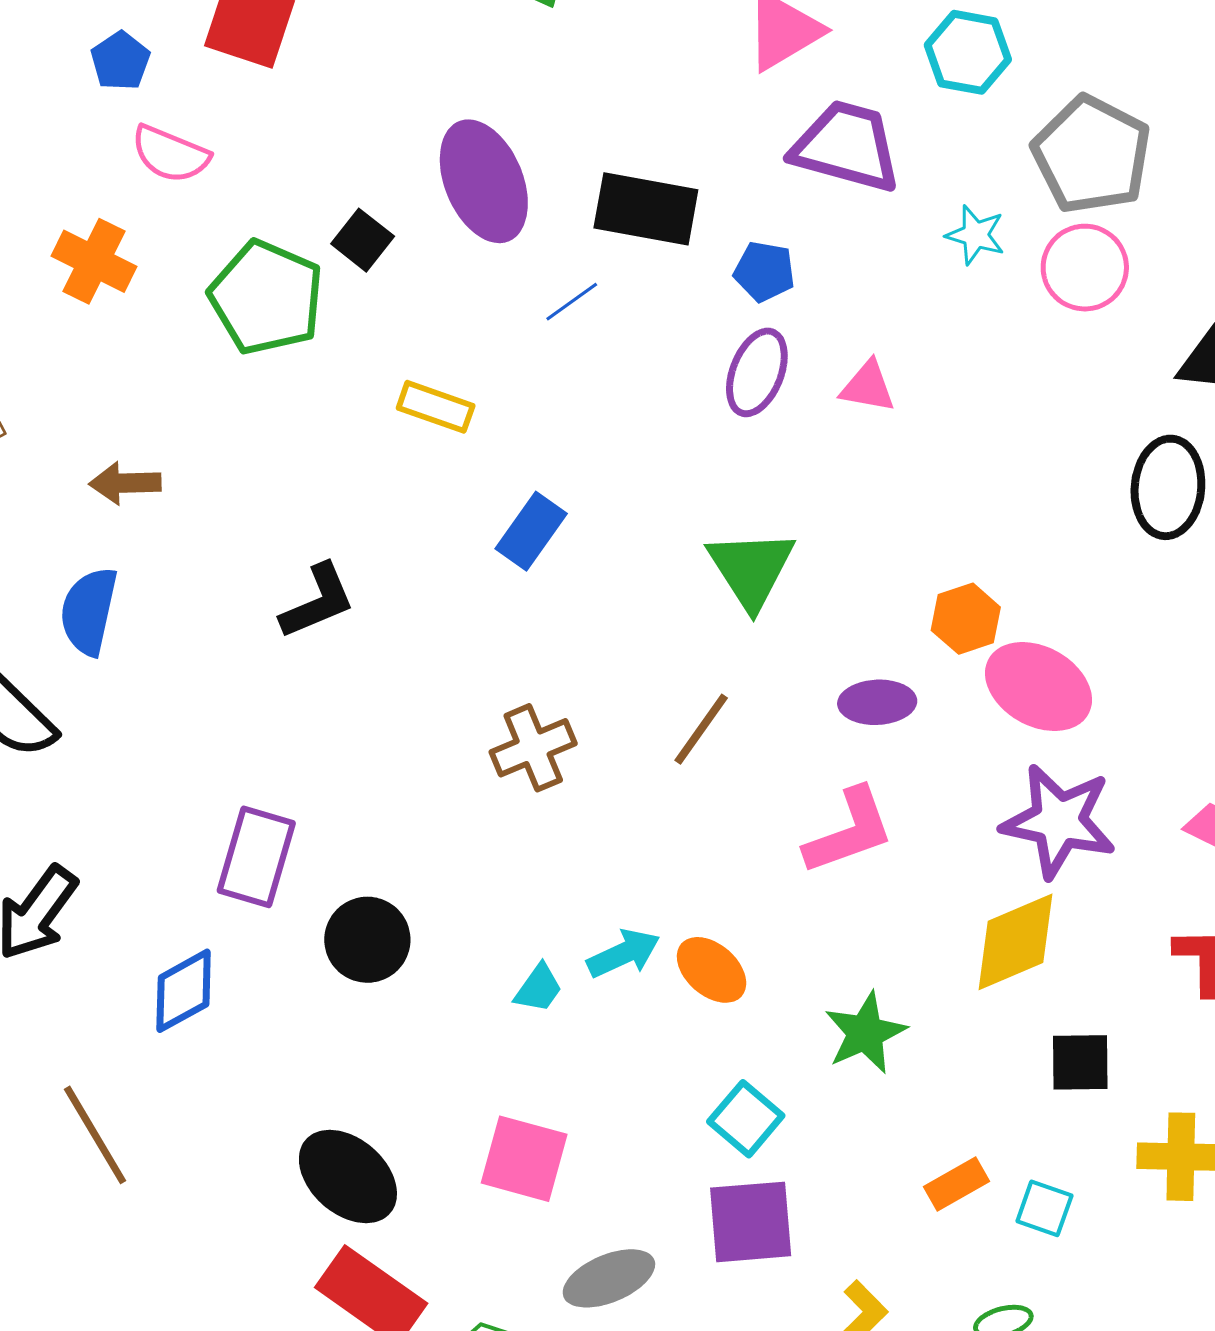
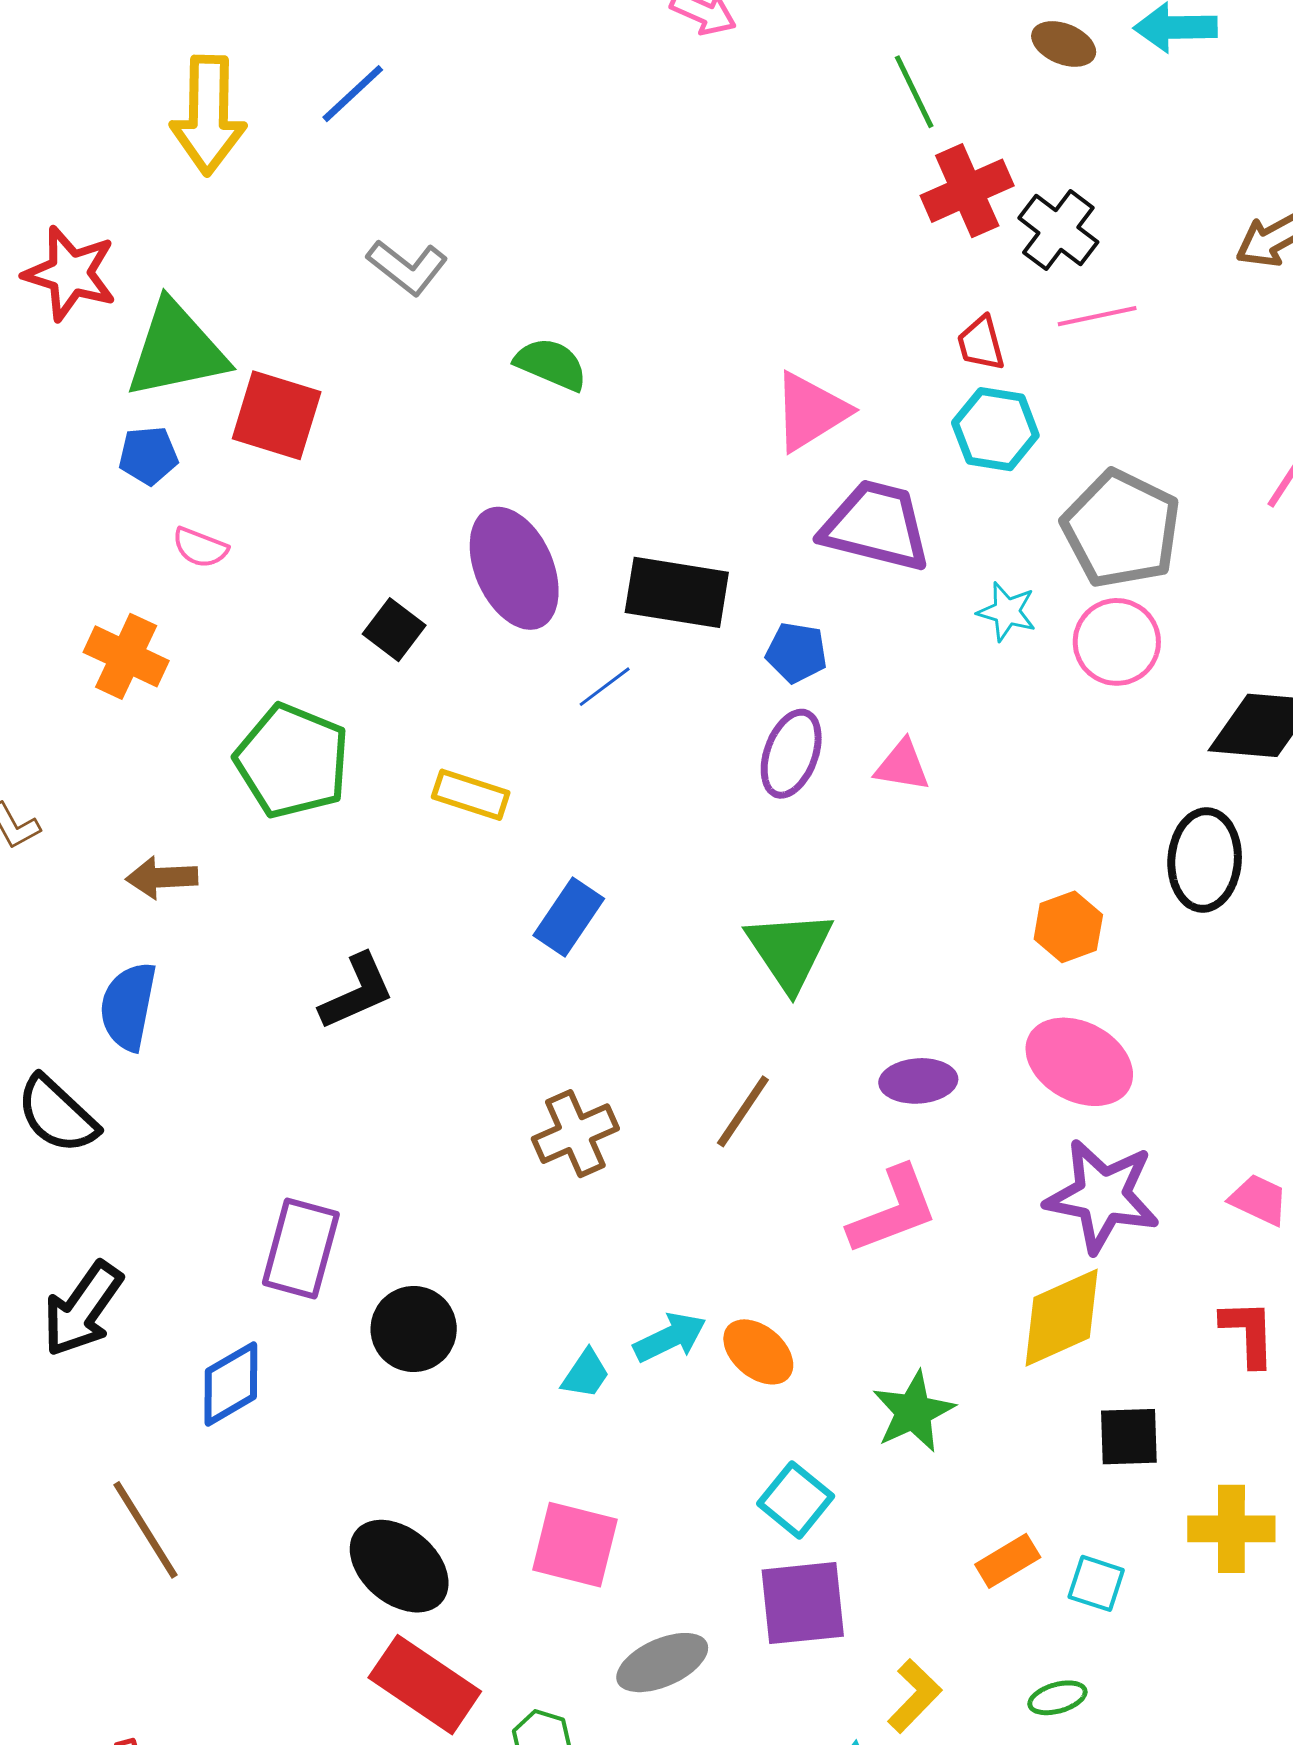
blue pentagon: (120, 61) -> (148, 456), turned 30
pink semicircle: (170, 154) -> (200, 548), size x0.7
green pentagon: (266, 297) -> (292, 761), moved
orange hexagon: (966, 619) -> (1068, 927), moved

